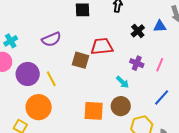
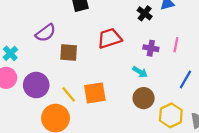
purple semicircle: (51, 39) -> (46, 33), moved
brown square: (80, 60) -> (69, 53), moved
yellow line: (51, 79) -> (69, 94), moved
orange square: (94, 111) -> (95, 93), moved

